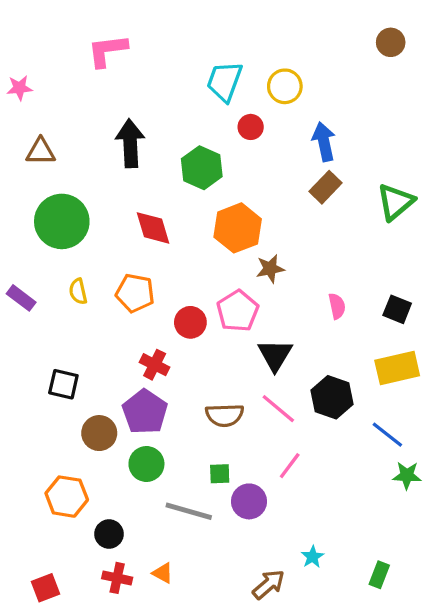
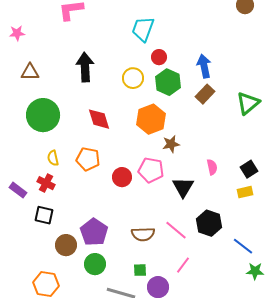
yellow circle: (285, 86) -> (133, 78), moved
green hexagon: (202, 168) -> (168, 82), moved
purple rectangle: (21, 298) -> (18, 190), moved
black square: (397, 309) -> (249, 169), turned 36
pink pentagon: (238, 311) -> (151, 170), turned -30
black triangle: (275, 355) -> (183, 187), moved
red cross: (155, 365) -> (46, 183), moved
yellow rectangle: (397, 368) -> (245, 192), moved, size x0.6

